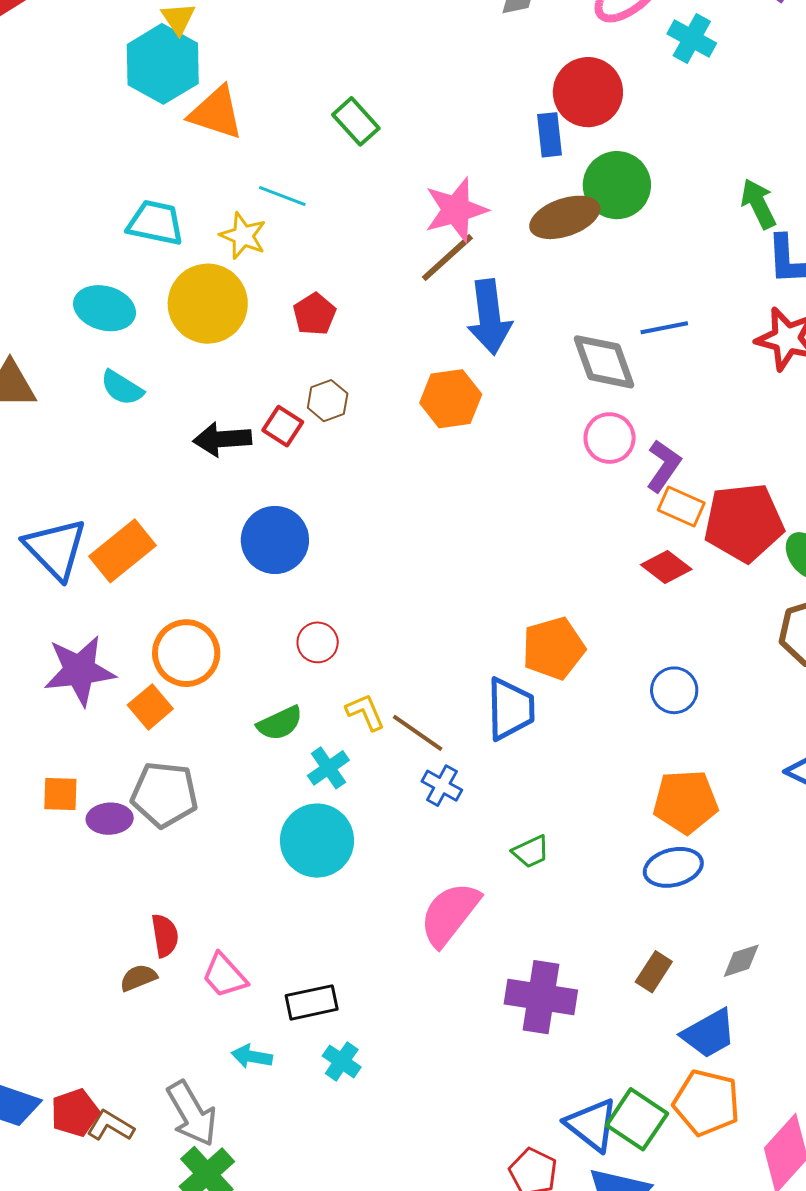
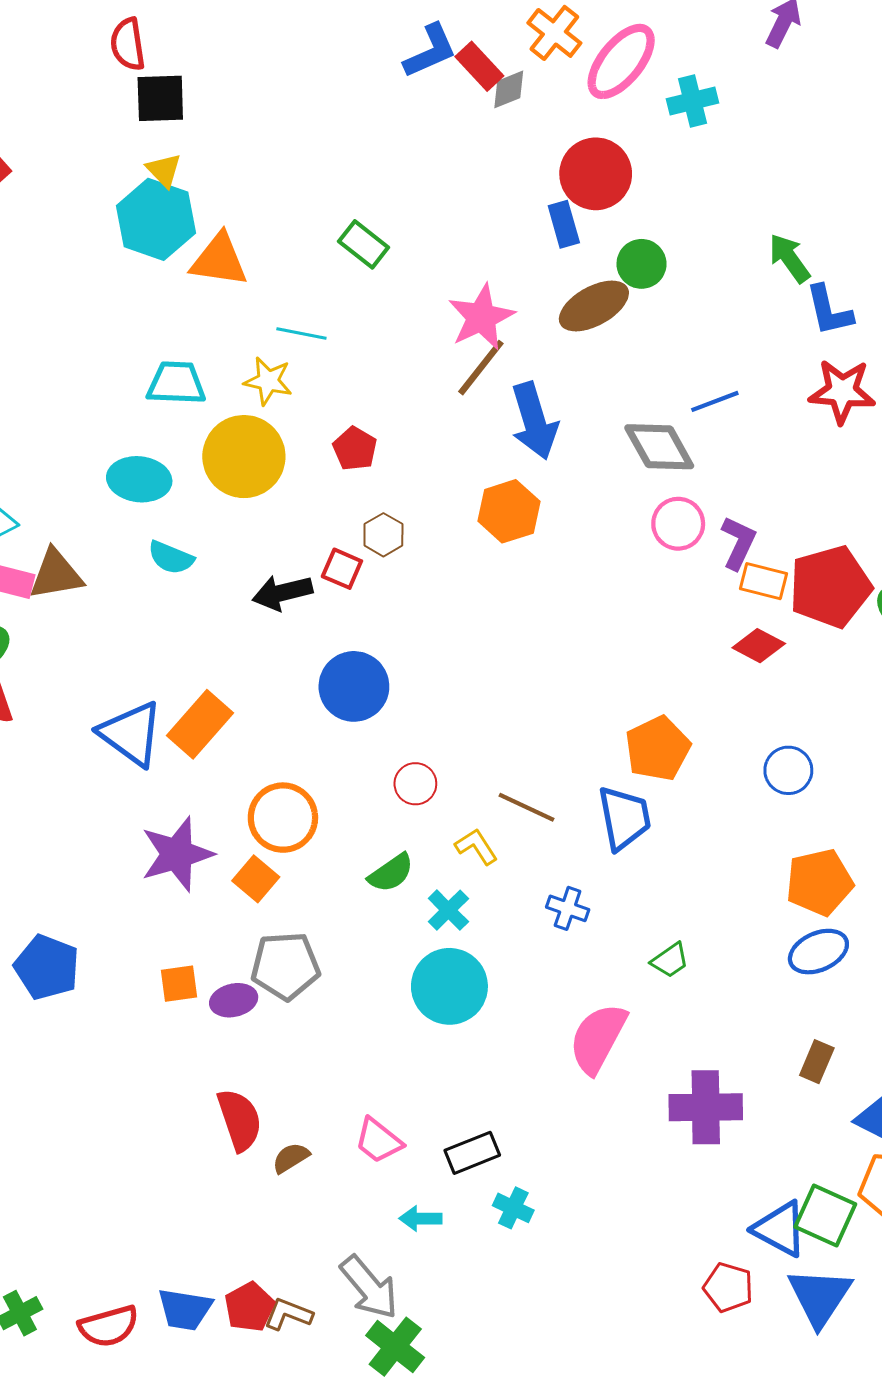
cyan cross: (692, 39) -> (692, 101), turned -33
green circle: (617, 185) -> (642, 264), size x0.7
brown line: (418, 733) -> (526, 807), moved
red semicircle: (165, 936) -> (240, 1120), moved, size x1.4

